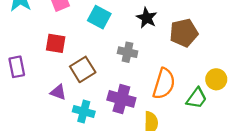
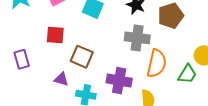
gray cross: (128, 52) -> (137, 38), moved, size x1.4
brown square: (83, 69) -> (82, 57), turned -30

